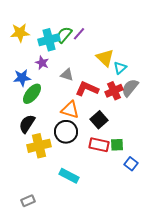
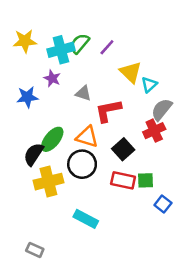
purple line: (79, 34) -> (107, 47), moved
red L-shape: (87, 89) -> (108, 111), turned -35
red cross: (114, 91) -> (154, 131), moved
green ellipse: (32, 94) -> (52, 139), moved
gray rectangle: (28, 201) -> (35, 250), turned 48

